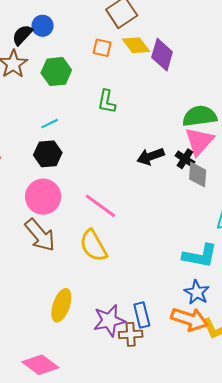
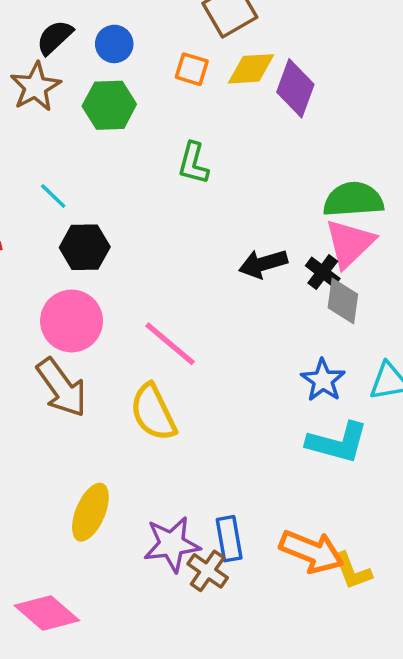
blue circle: (43, 26) -> (114, 44), moved
yellow diamond: (136, 45) -> (251, 69), turned -60
cyan line: (50, 124) -> (53, 196), moved, turned 66
blue star: (197, 292) -> (323, 380), moved
brown cross: (131, 334) -> (208, 571), turned 35

